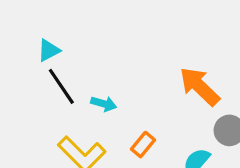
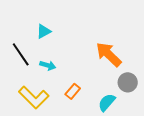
cyan triangle: (49, 50) -> (44, 31), moved

